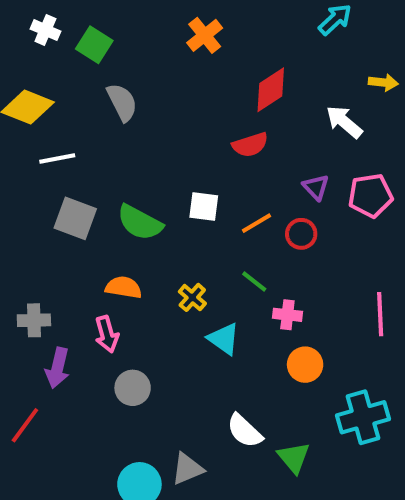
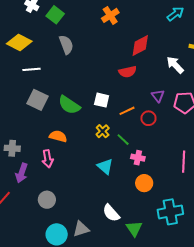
yellow cross: (192, 297) -> (103, 131), moved
gray circle: (133, 388) -> (47, 200), moved

